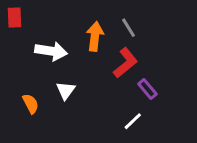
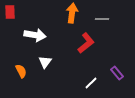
gray line: (128, 28) -> (102, 19), moved, turned -56
orange arrow: (95, 36) -> (72, 13), moved
purple rectangle: (147, 89) -> (117, 73), moved

